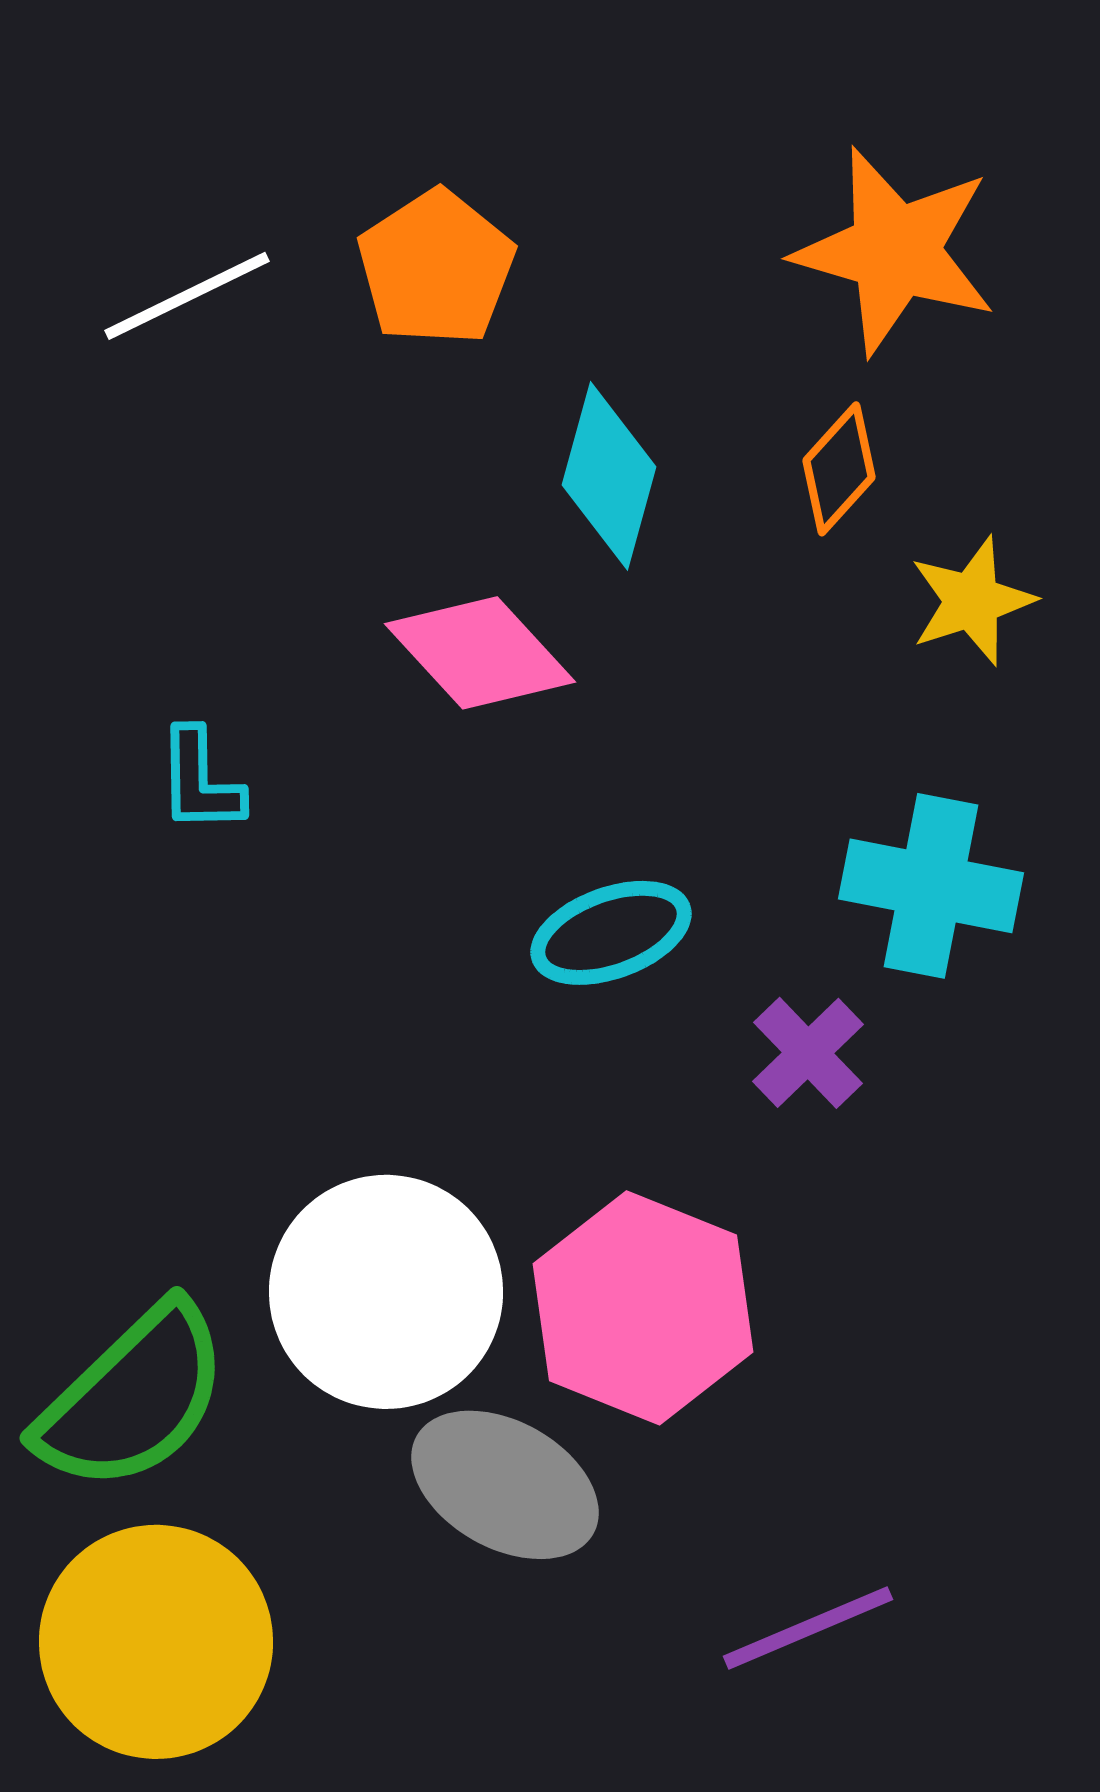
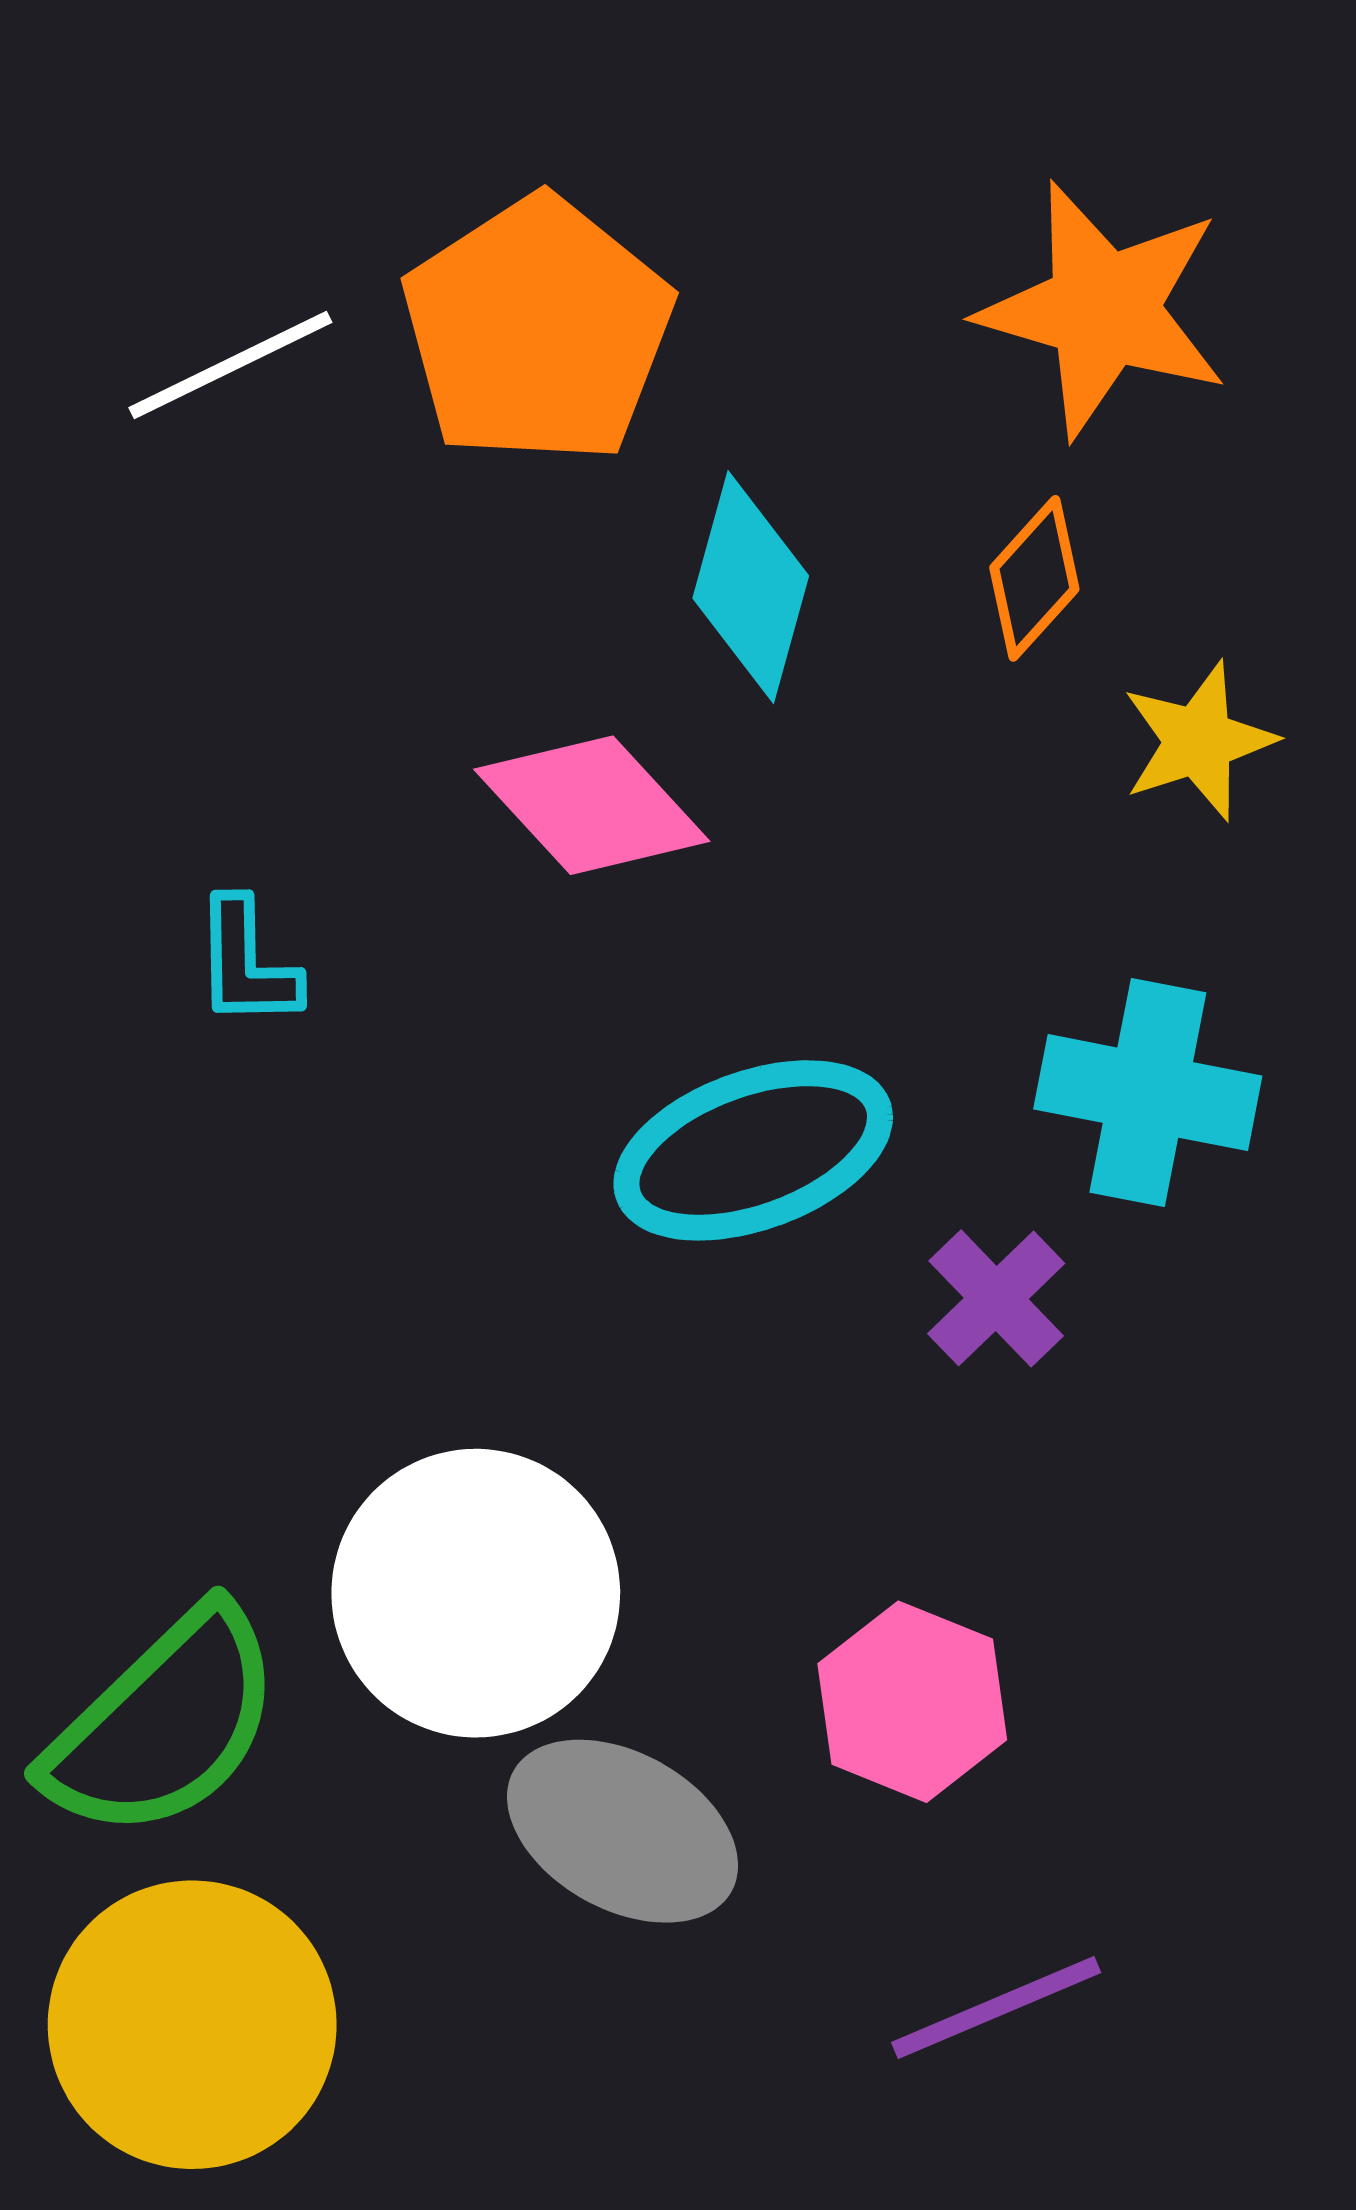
orange pentagon: (436, 268) -> (537, 330), size x1.4
cyan ellipse: (611, 933) -> (753, 1150), size x1.4
pink hexagon: (643, 1308) -> (912, 1702), moved, size x0.7

